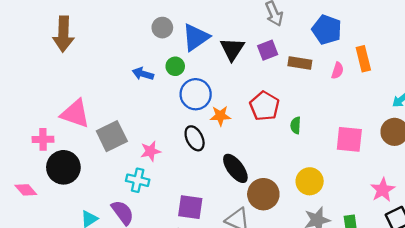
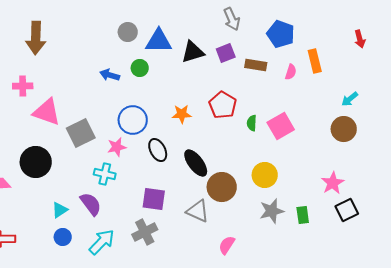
blue triangle: (196, 37) -> (159, 41), turned 36
black triangle: (232, 49) -> (193, 52), turned 40
blue circle: (196, 94) -> (133, 120), moved
black ellipse: (195, 138) -> (158, 150), moved
pink cross: (43, 139) -> (23, 86), moved
pink square: (349, 139) -> (281, 126), moved, turned -36

